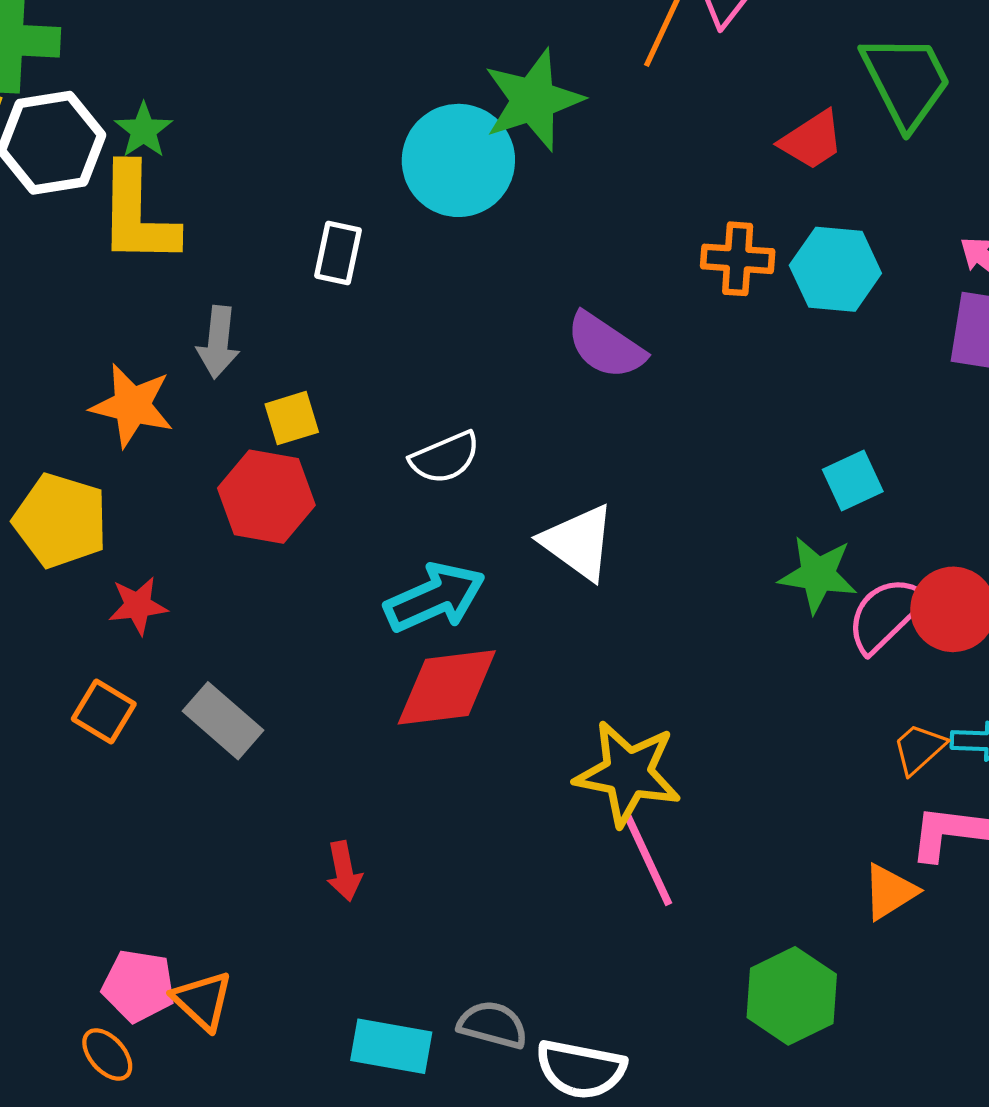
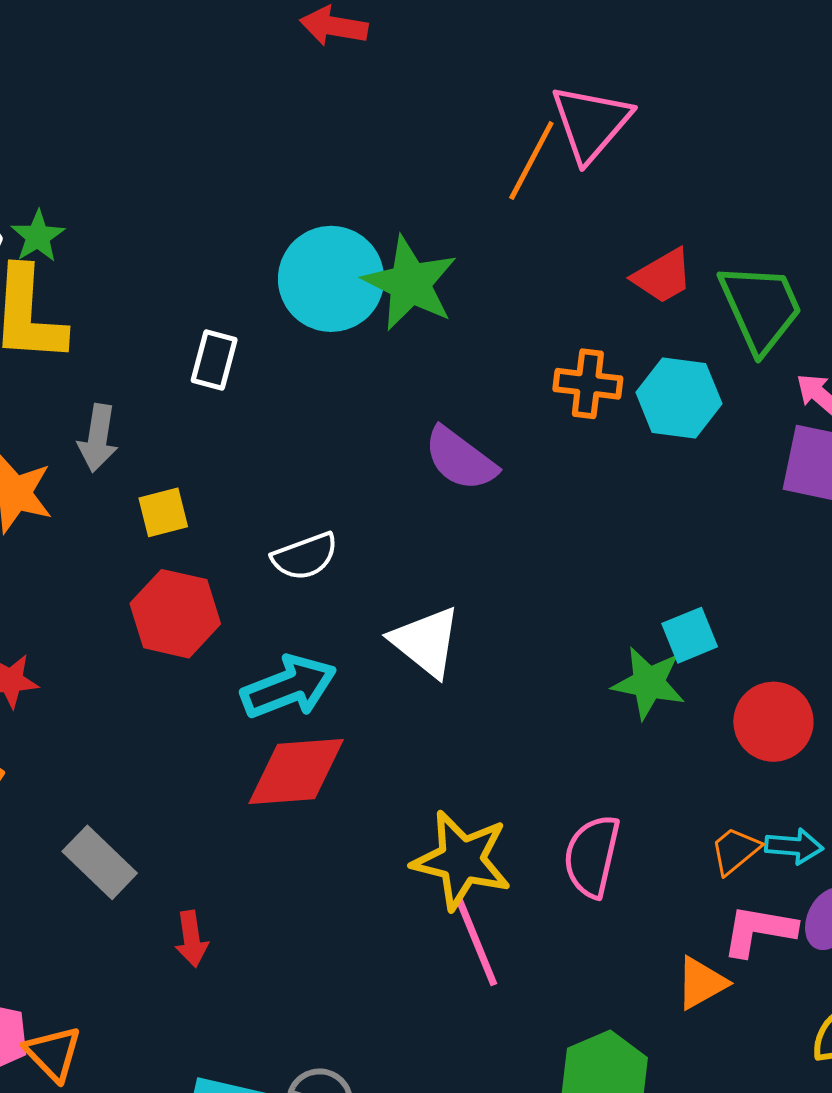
green trapezoid: (906, 81) -> (761, 308), moved
green star: (533, 100) -> (410, 283), moved, turned -30
cyan square: (853, 480) -> (690, 635), moved
red hexagon: (266, 497) -> (175, 614), moved
pink semicircle: (886, 615) -> (592, 856), moved, turned -36
gray rectangle: (223, 721) -> (100, 862), moved

